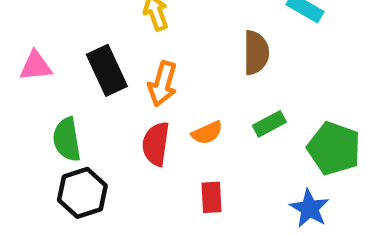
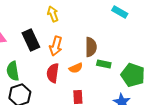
brown semicircle: (256, 53) -> (91, 47), moved
green rectangle: (269, 124) -> (104, 64), turned 40

